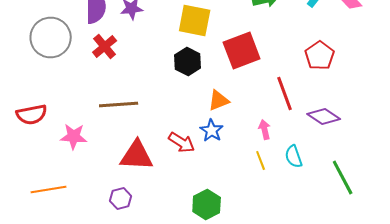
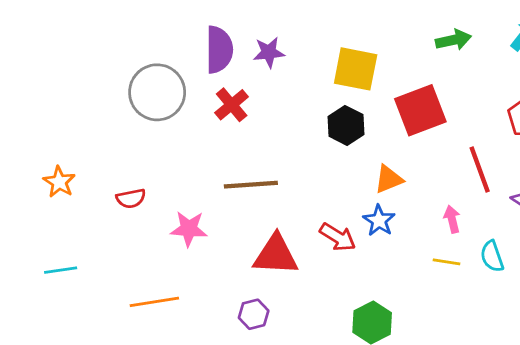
red semicircle: (32, 114) -> (131, 198), size x0.7
yellow line: (261, 160) -> (447, 262), turned -60

